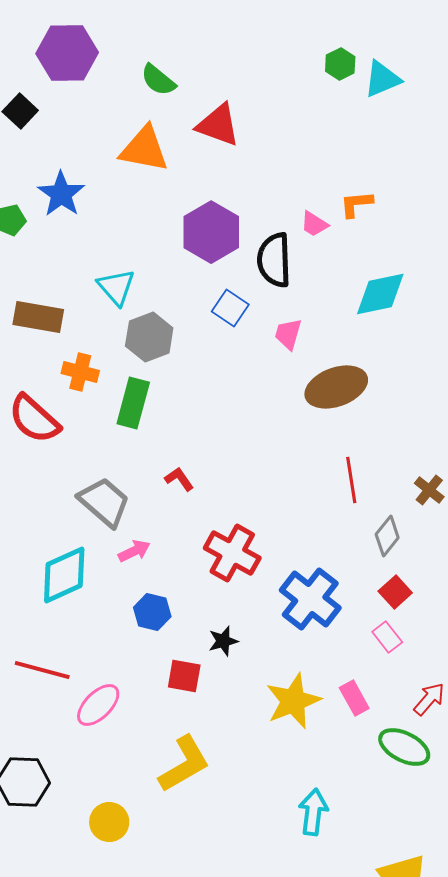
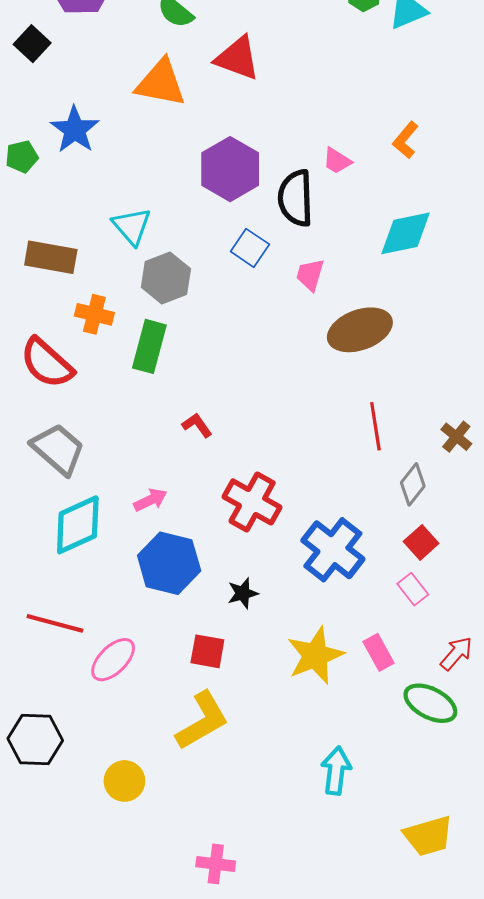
orange L-shape: (356, 204) -> (406, 140), moved, turned -45
gray trapezoid: (104, 502) -> (58, 449), moved
blue hexagon: (152, 612) -> (169, 563), size x1.6
red square: (184, 676) -> (207, 651), moved

